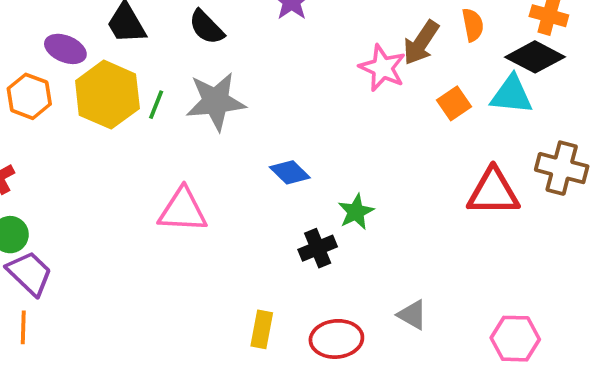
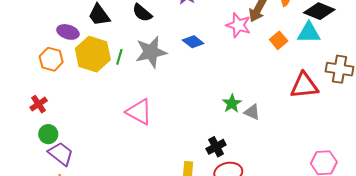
blue diamond: (290, 172) -> (193, 42), moved
pink triangle: (183, 210) -> (139, 112), turned 32
black cross: (318, 248) -> (216, 147), moved
gray triangle: (412, 315) -> (252, 112), moved

